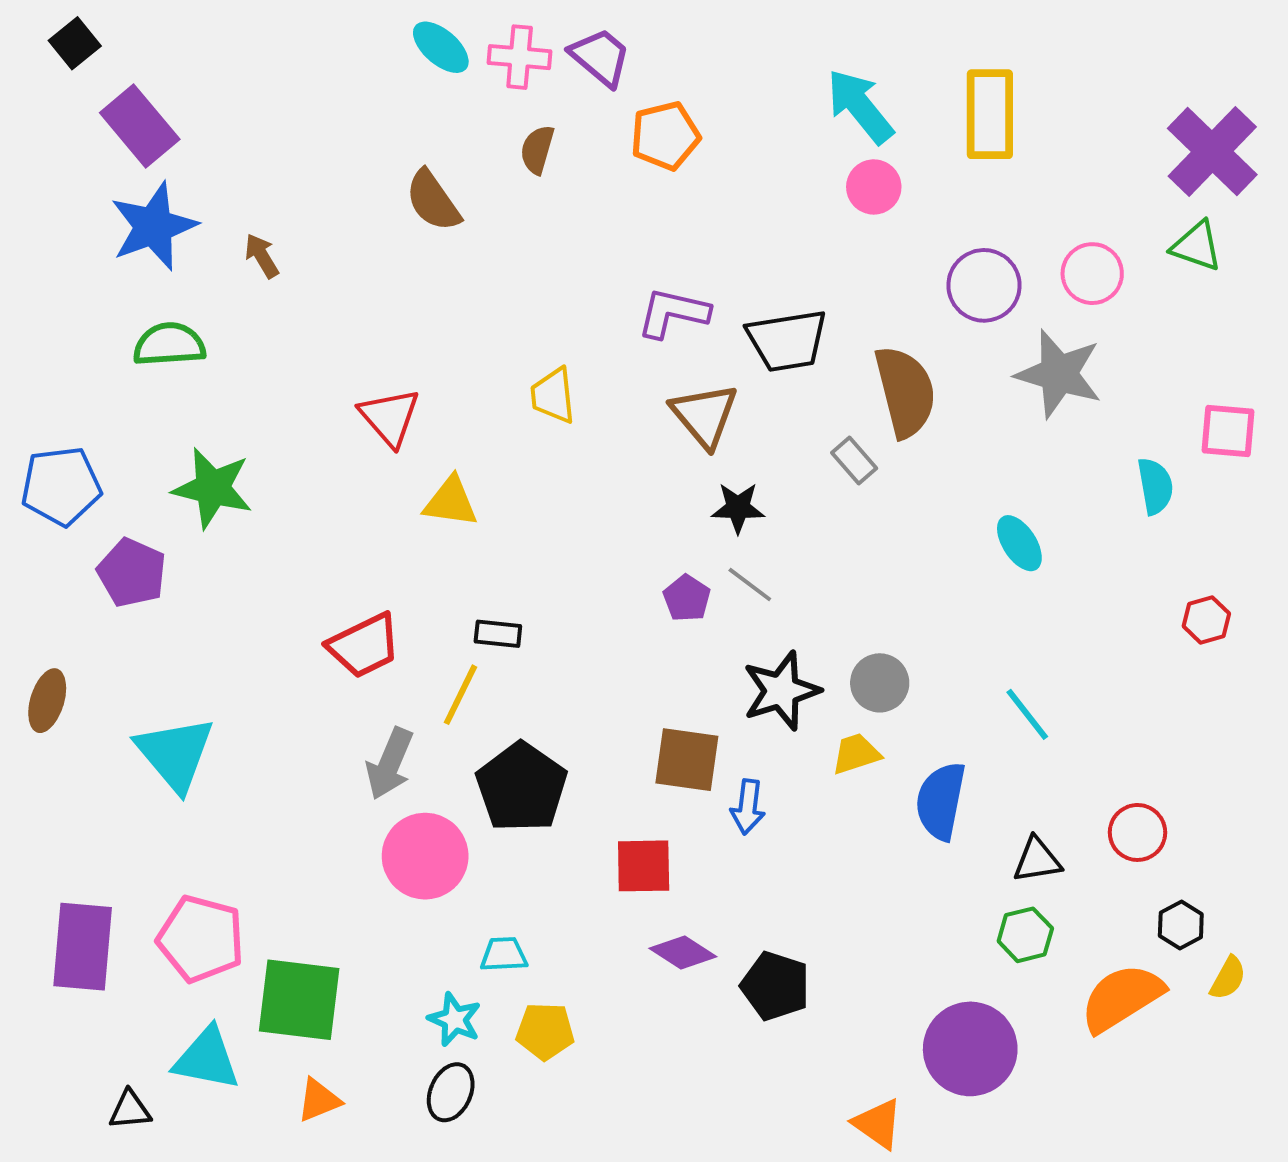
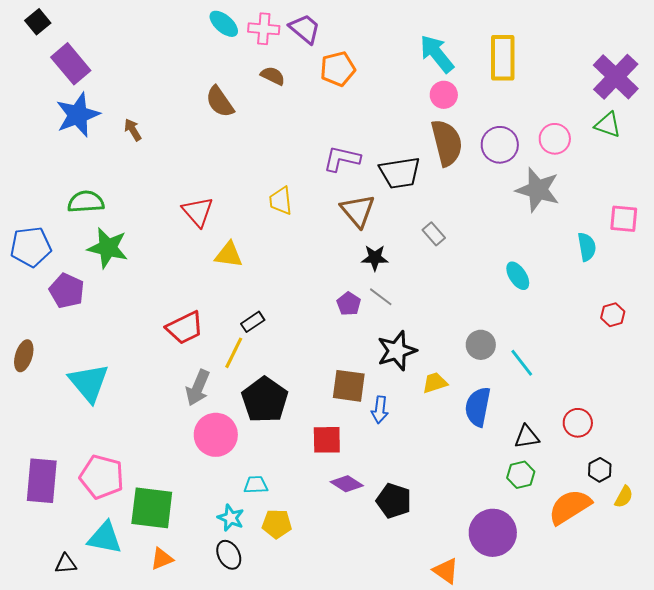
brown semicircle: (537, 150) -> (273, 76), turned 100
green semicircle: (169, 344) -> (86, 202), moved
brown semicircle: (905, 392) -> (447, 143), moved
black rectangle: (498, 634) -> (253, 322), turned -40
gray circle: (880, 683) -> (481, 345), moved
black ellipse: (451, 1092) -> (229, 555), turned -52

